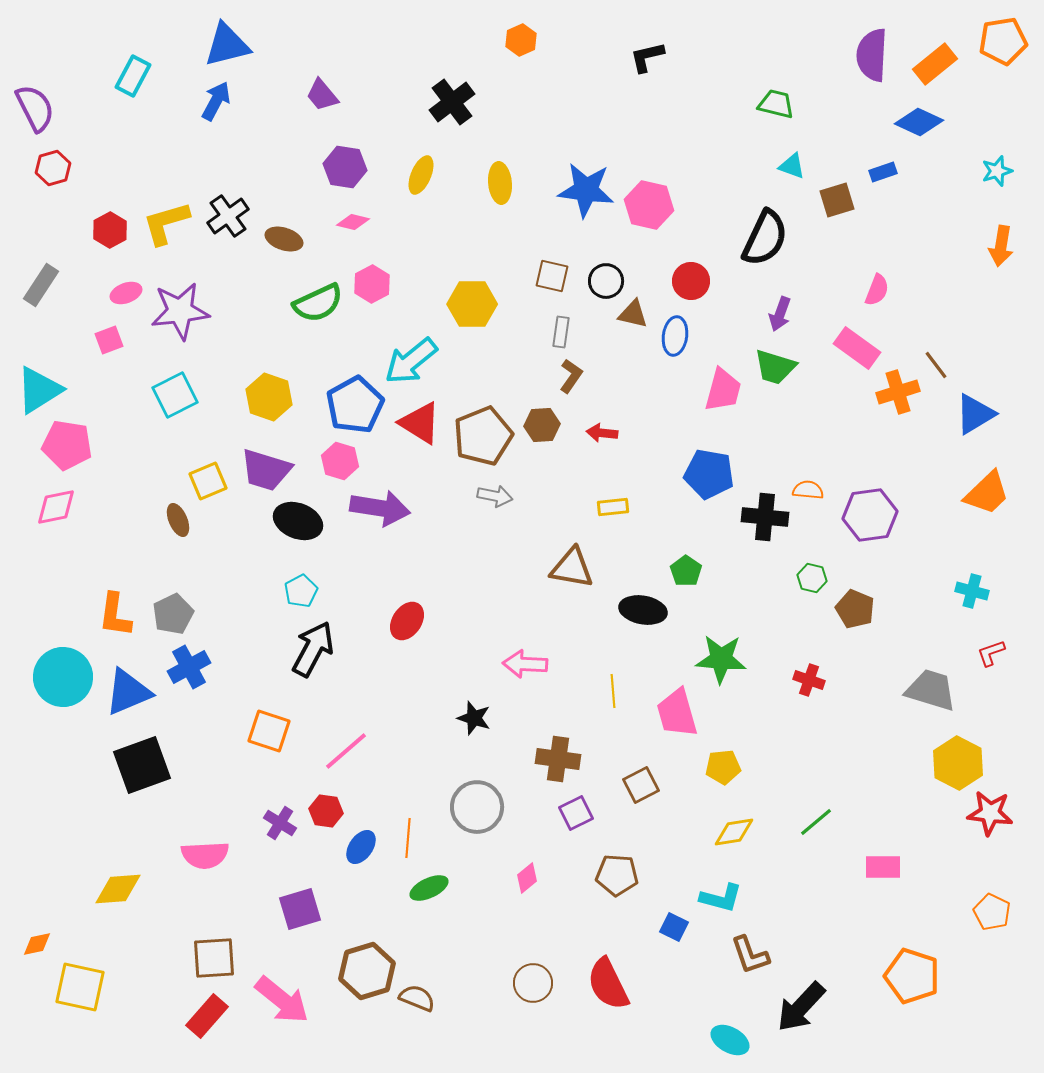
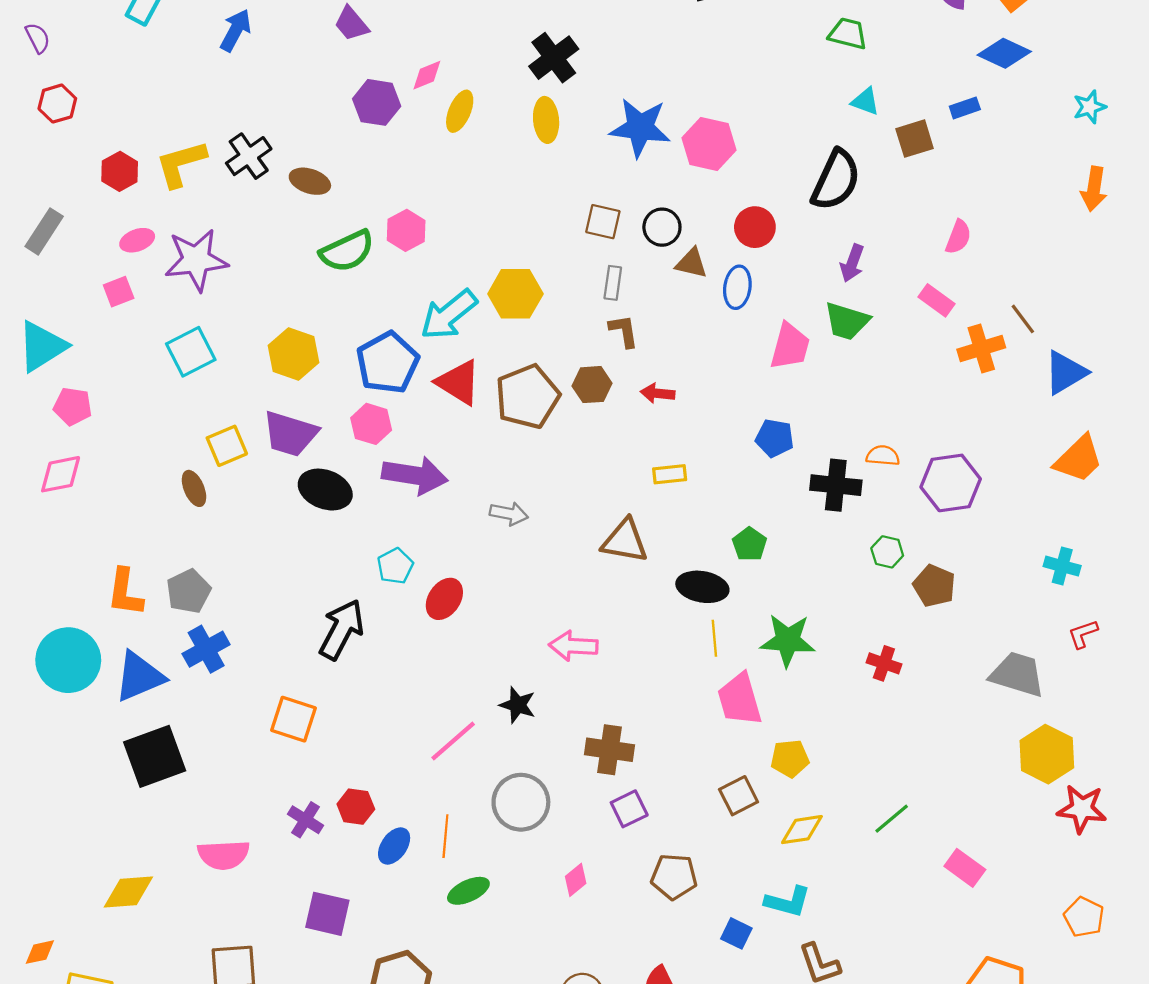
black cross: (452, 102) -> (554, 58), moved
purple semicircle: (35, 108) -> (38, 38), size x0.6
pink diamond: (353, 222) -> (427, 75), moved, turned -36
yellow hexagon: (472, 304) -> (515, 294), moved
pink rectangle: (857, 348) -> (936, 300), size x0.7
brown L-shape: (571, 376) -> (624, 331), turned -44
pink pentagon: (67, 445) -> (73, 406), size x0.7
blue pentagon: (709, 474) -> (775, 438), size x0.7
gray arrow: (495, 496) -> (509, 514), moved
cyan pentagon: (301, 591) -> (395, 566), moved
yellow line: (613, 691) -> (714, 638), moved
pink line: (346, 751) -> (453, 741), moved
brown square: (641, 785) -> (739, 796), moved
pink rectangle: (883, 867) -> (965, 868), turned 36
purple square: (300, 909) -> (327, 914), turned 30

